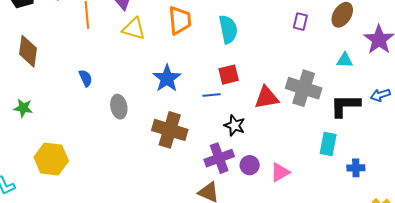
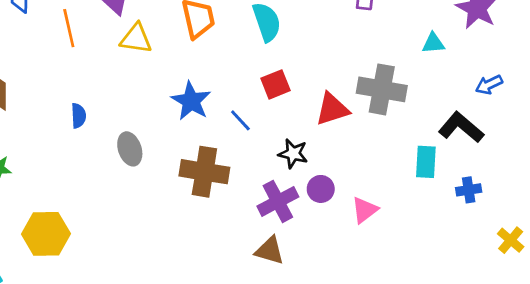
blue semicircle: (86, 78) -> (79, 116), turned 30
blue line: (211, 95) -> (240, 120), moved, turned 60
black L-shape: (345, 105) -> (461, 127), moved, turned 48
purple circle: (250, 165) -> (321, 189), moved

